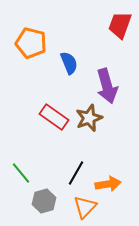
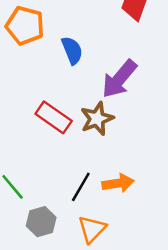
purple arrow: (107, 86) -> (119, 79), turned 56
orange arrow: (108, 184) -> (118, 183), moved

